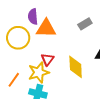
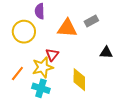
orange triangle: (46, 28) -> (67, 28), moved
yellow diamond: (76, 67) -> (79, 80), moved

